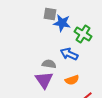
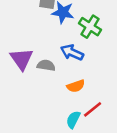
purple triangle: (44, 80) -> (22, 59), moved

